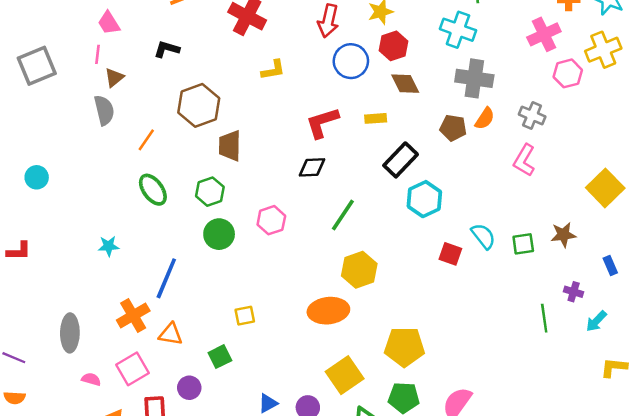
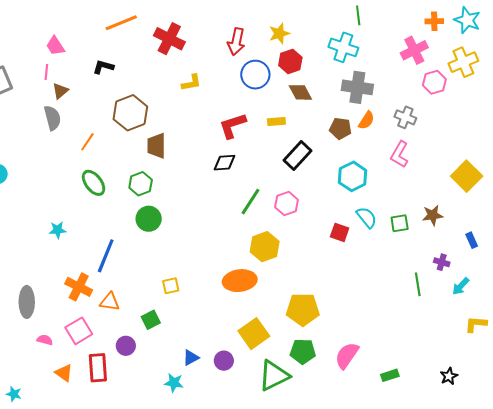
cyan hexagon: (424, 199) -> (353, 176), moved
pink hexagon: (271, 220) -> (287, 204), moved
orange cross: (133, 316) -> (79, 287), turned -32

